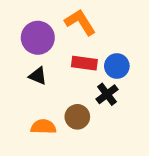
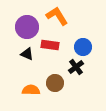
red rectangle: (84, 63) -> (50, 45), moved

